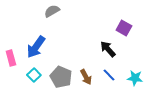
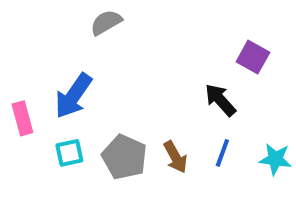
cyan square: (34, 75) -> (69, 153), turned 32
blue line: (109, 75) -> (222, 153), turned 64

